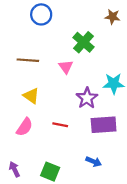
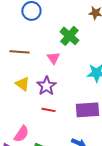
purple star: (87, 98) -> (46, 86), moved
pink semicircle: (25, 127) -> (21, 134), moved

